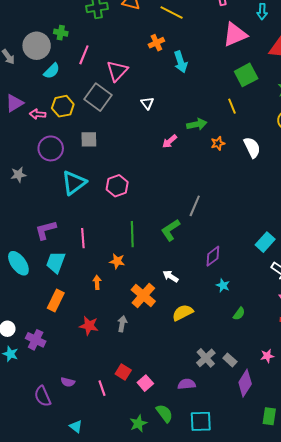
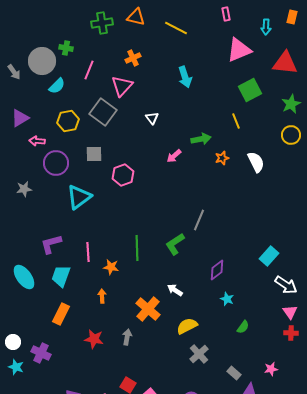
orange cross: (156, 43) -> (133, 58), moved
pink arrow: (38, 114) -> (37, 141), moved
pink hexagon: (117, 186) -> (123, 175), moved
orange star: (117, 261) -> (111, 267), moved
gray cross: (206, 358) -> (199, 354), moved

